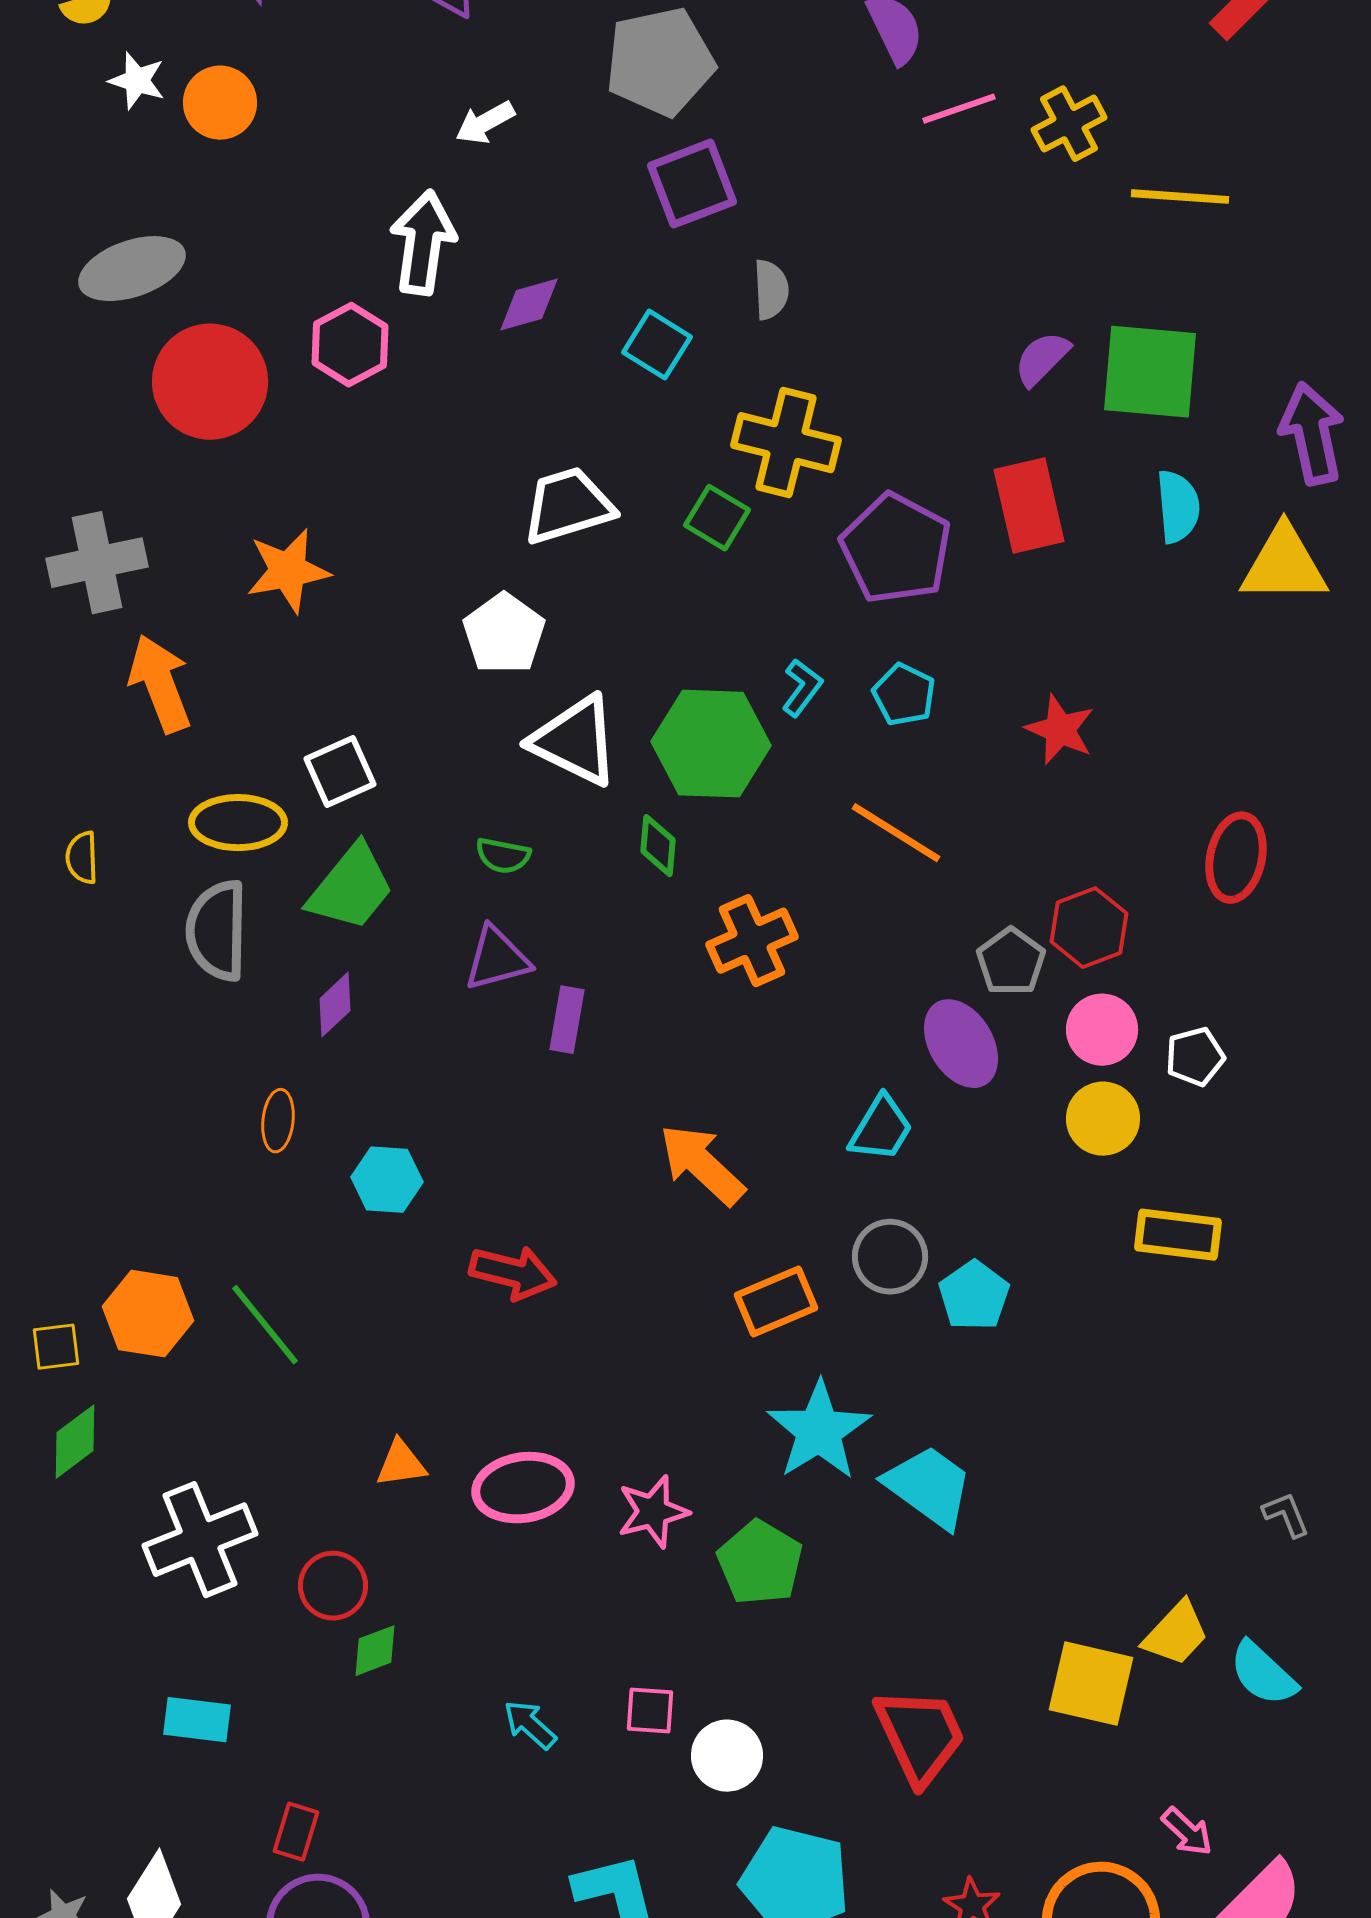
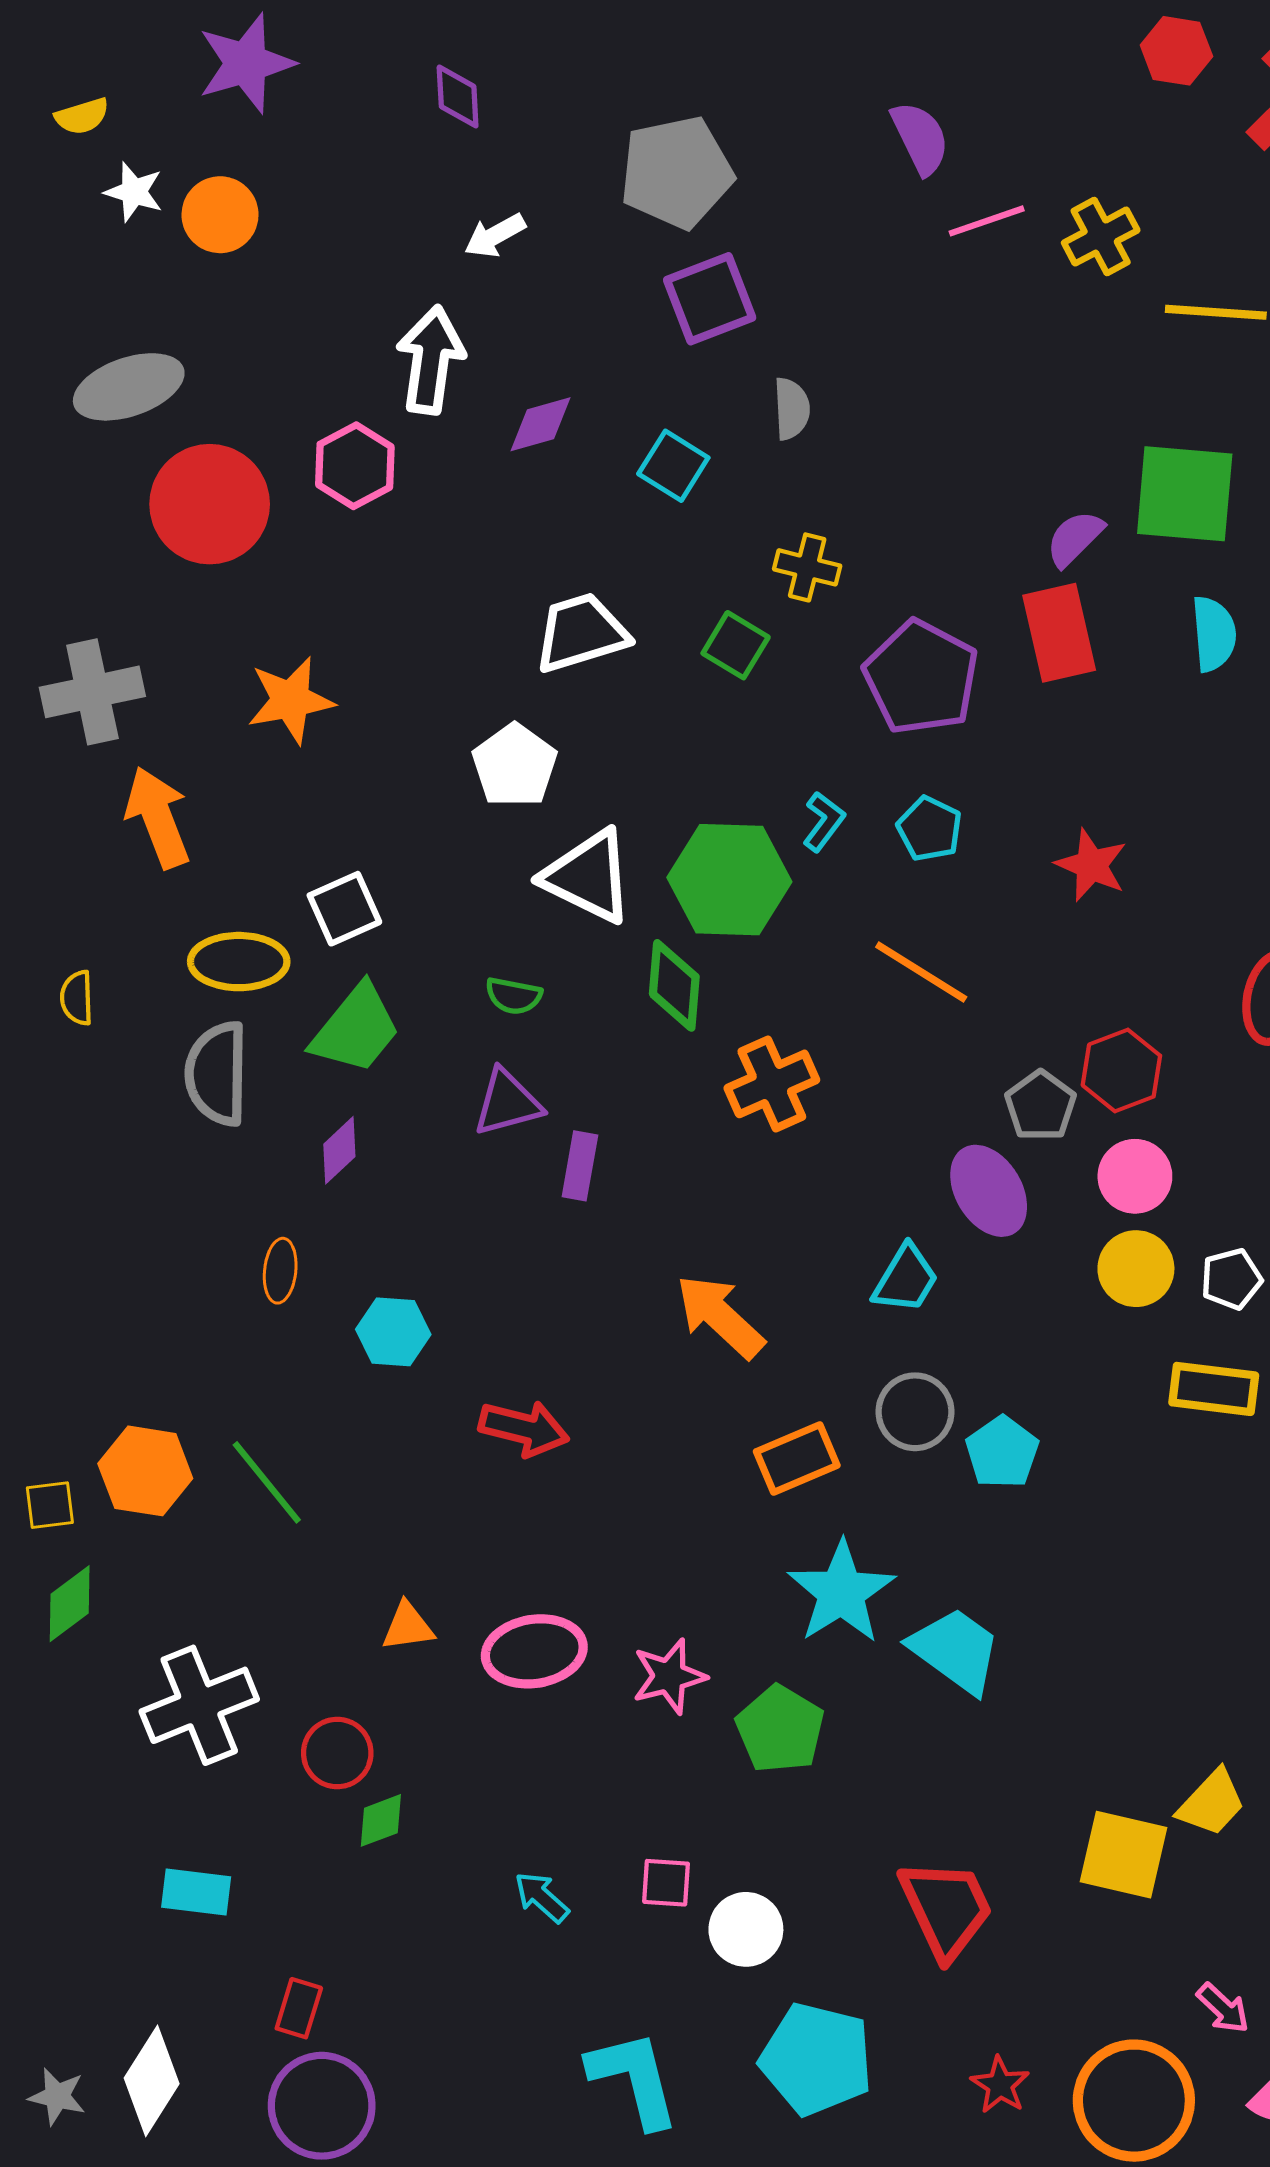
purple semicircle: (1042, 359) -> (1075, 538), moved
yellow cross: (786, 443) -> (807, 567), size x0.6
green diamond: (658, 846) -> (674, 985), size x1.4
white pentagon: (1195, 1057) -> (1231, 1279), moved

